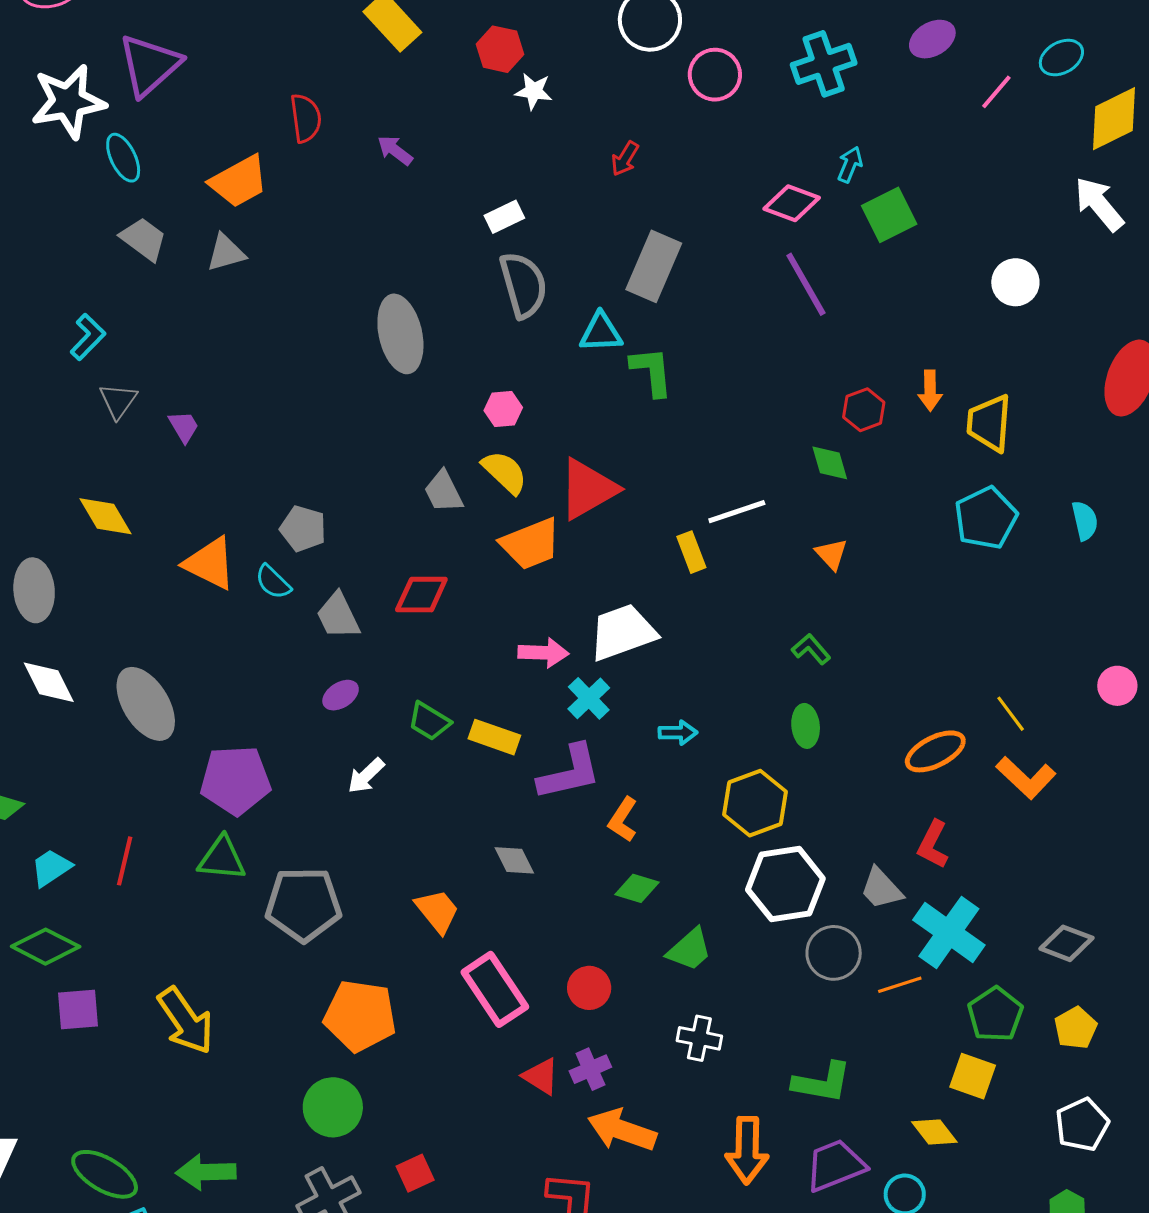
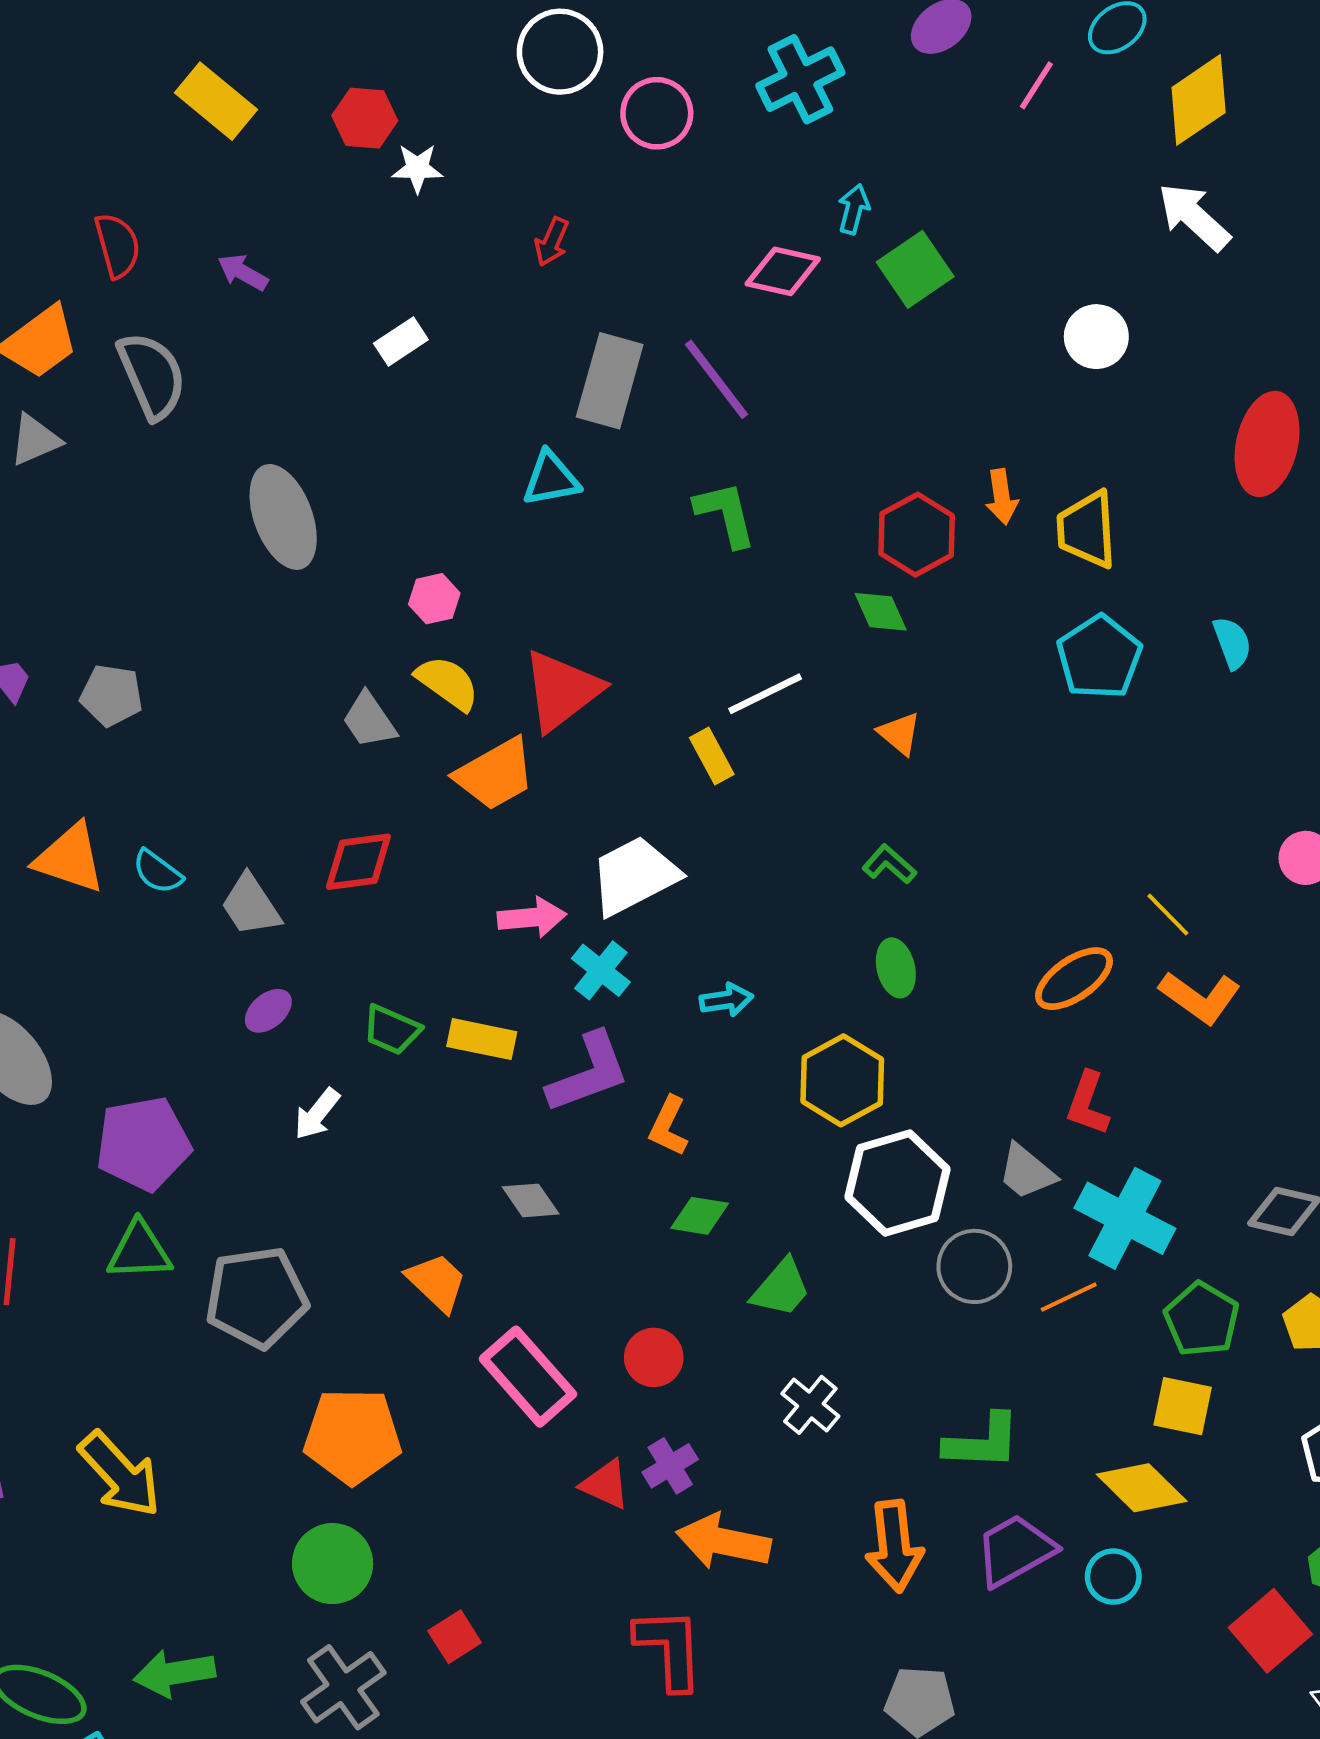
purple line: (806, 284) -> (717, 379), moved
gray semicircle: (523, 285) -> (152, 375), moved
green L-shape: (652, 371) -> (726, 514), moved
red hexagon: (864, 410) -> (917, 535), size x1.4
gray pentagon: (303, 529) -> (111, 695), moved
white cross: (699, 1038) -> (810, 1405), turned 36
yellow diamond: (934, 1132) -> (1142, 1488), size x1.4

